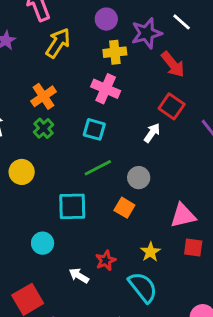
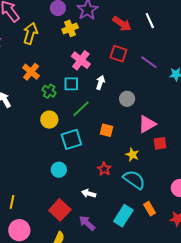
red arrow: (173, 64) -> (122, 24), moved
pink cross: (106, 89) -> (81, 60), moved, turned 30
green cross: (44, 128) -> (49, 91), moved
white arrow: (152, 133) -> (100, 83), moved
yellow circle: (22, 172) -> (49, 120), moved
gray circle: (139, 178) -> (127, 99), moved
white arrow: (79, 276) -> (89, 194), moved

